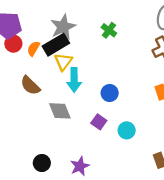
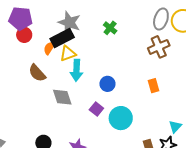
gray star: (63, 27) -> (69, 23), turned -30
orange semicircle: (33, 49) -> (49, 48), moved
yellow triangle: (63, 62) -> (68, 53), turned 30
cyan circle: (127, 130) -> (121, 118), size x1.5

